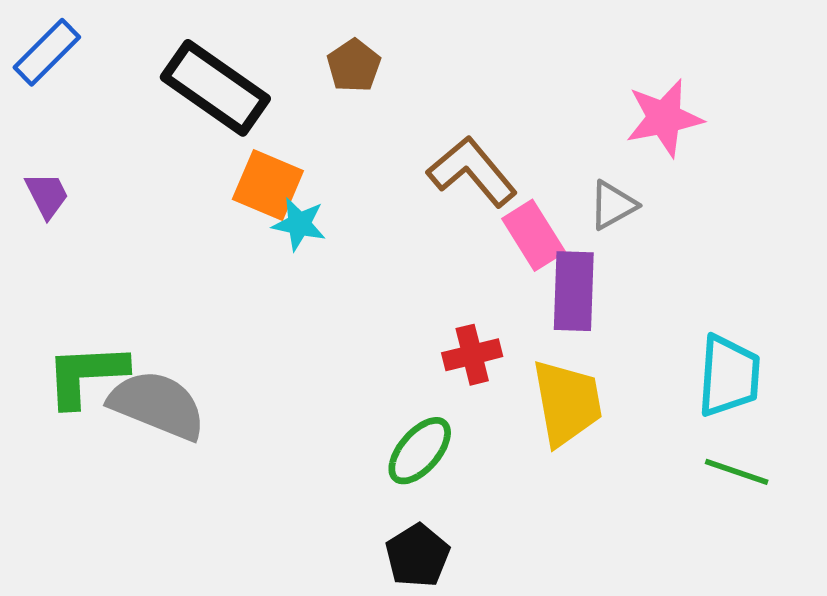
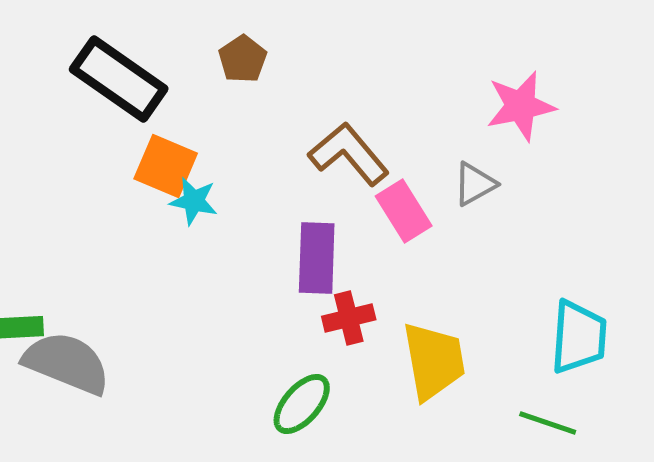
purple rectangle: (574, 291) -> (317, 258), moved
green line: (737, 472) -> (548, 423), moved

